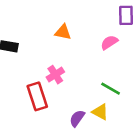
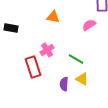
green line: (111, 89) -> (76, 59), moved
purple semicircle: (77, 118) -> (64, 84), turned -32

